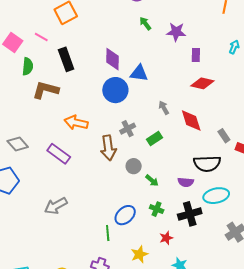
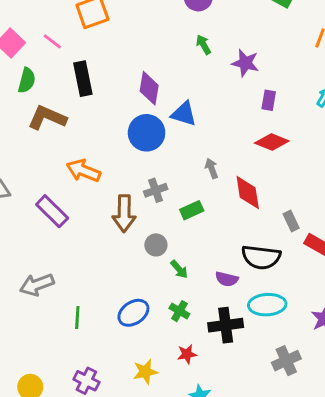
green line: (108, 233) -> (77, 317), moved

